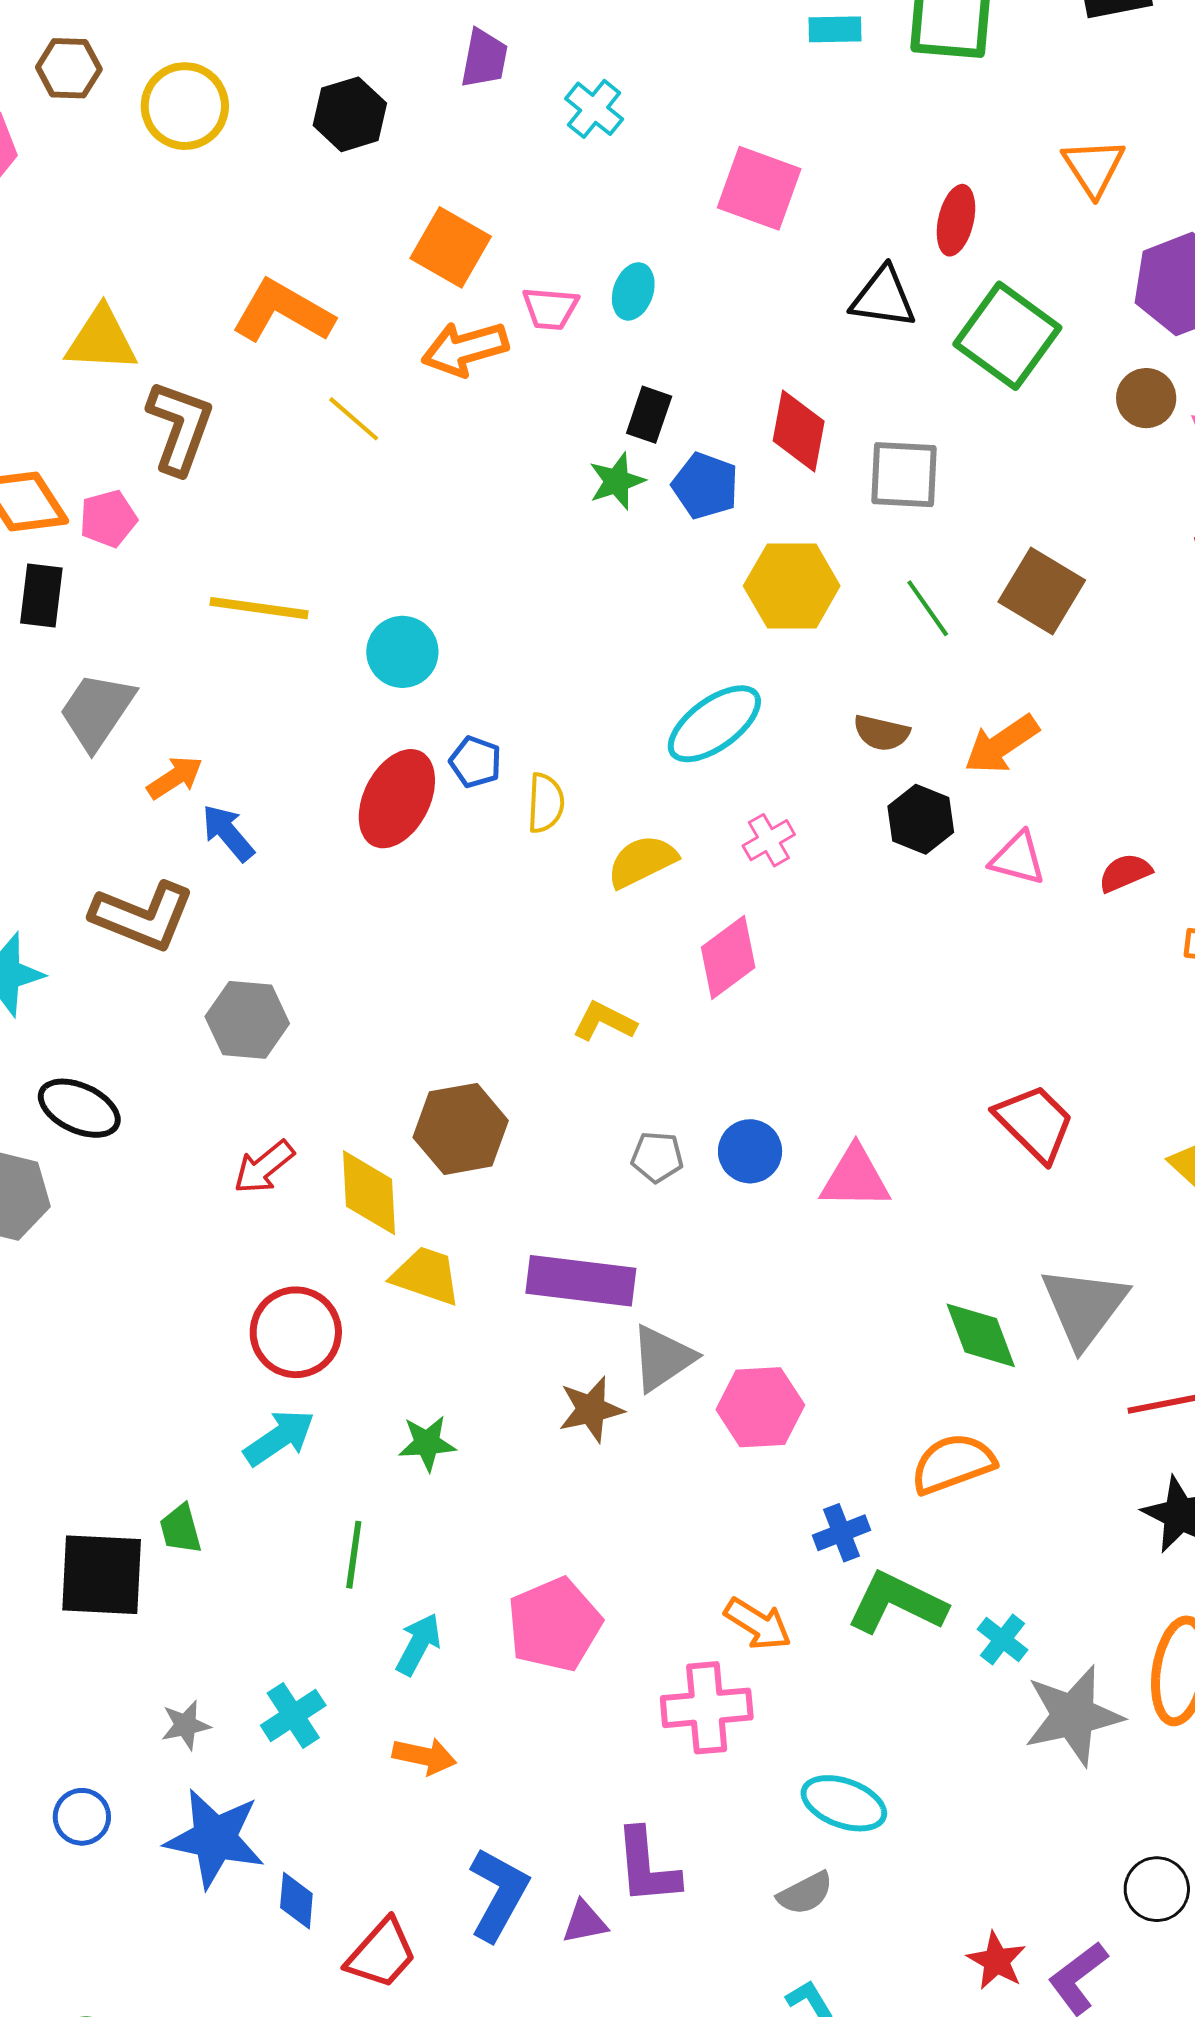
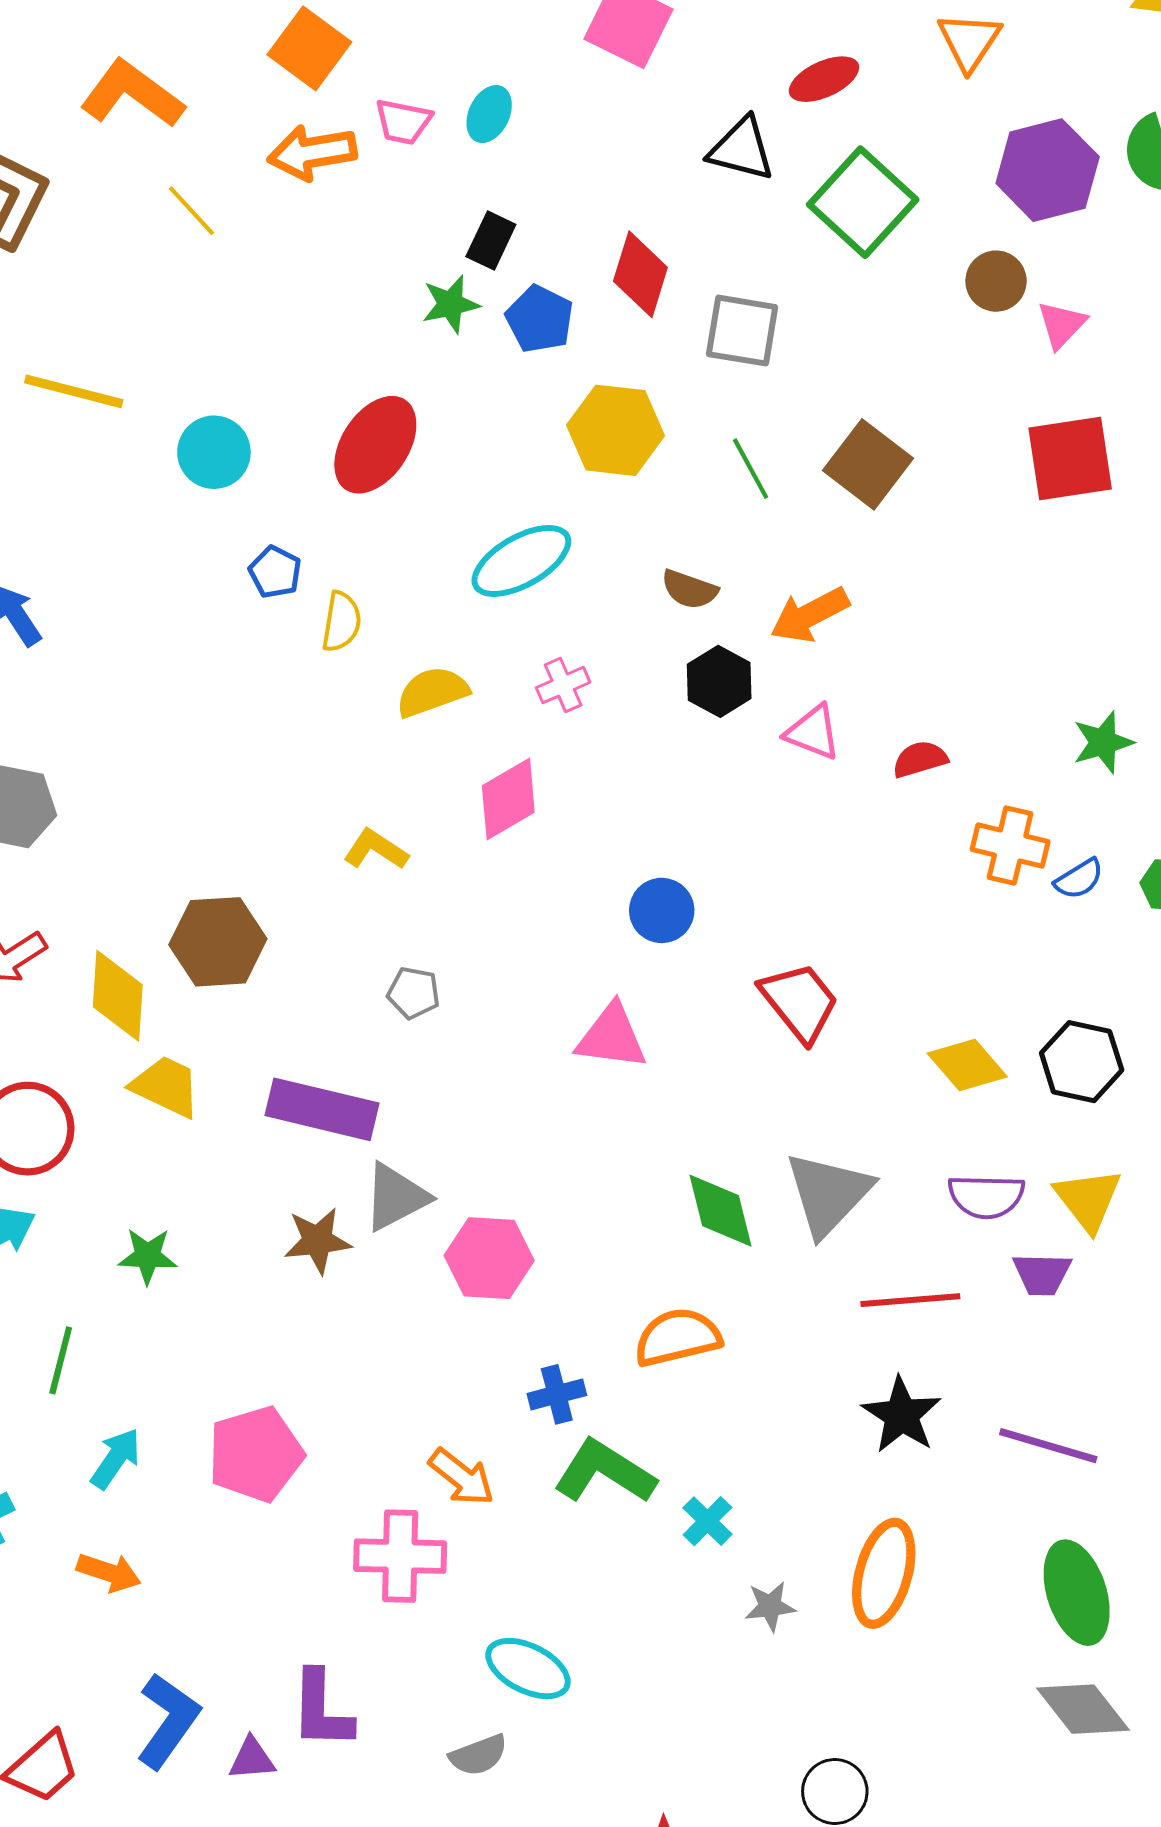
red ellipse: (956, 220) -> (824, 79), turned 46
red ellipse: (397, 799) -> (375, 445), moved
blue circle: (750, 1151) -> (662, 910), moved
gray star: (1073, 1716) -> (770, 1606), size x0.5

